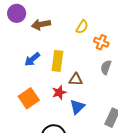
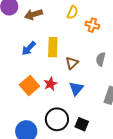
gray semicircle: (106, 67) -> (101, 59), moved
brown triangle: (76, 79) -> (72, 63), turned -40
red star: (59, 92) -> (50, 84), moved

